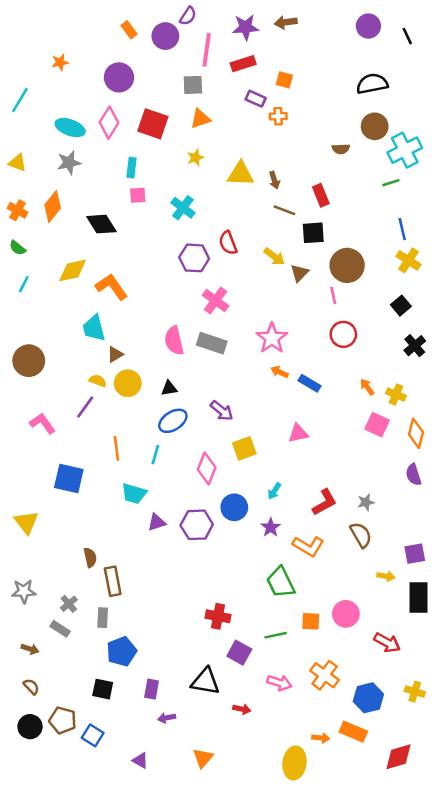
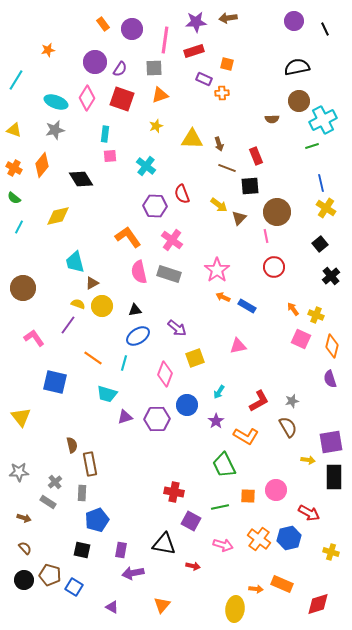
purple semicircle: (188, 16) -> (120, 69), moved
orange L-shape: (111, 287) -> (128, 237), moved
orange line: (116, 448) -> (93, 358), turned -48
purple square: (415, 554) -> (331, 442), size x1.4
blue hexagon: (368, 698) -> (289, 538), moved
purple arrow: (167, 718) -> (133, 573), size x1.5

